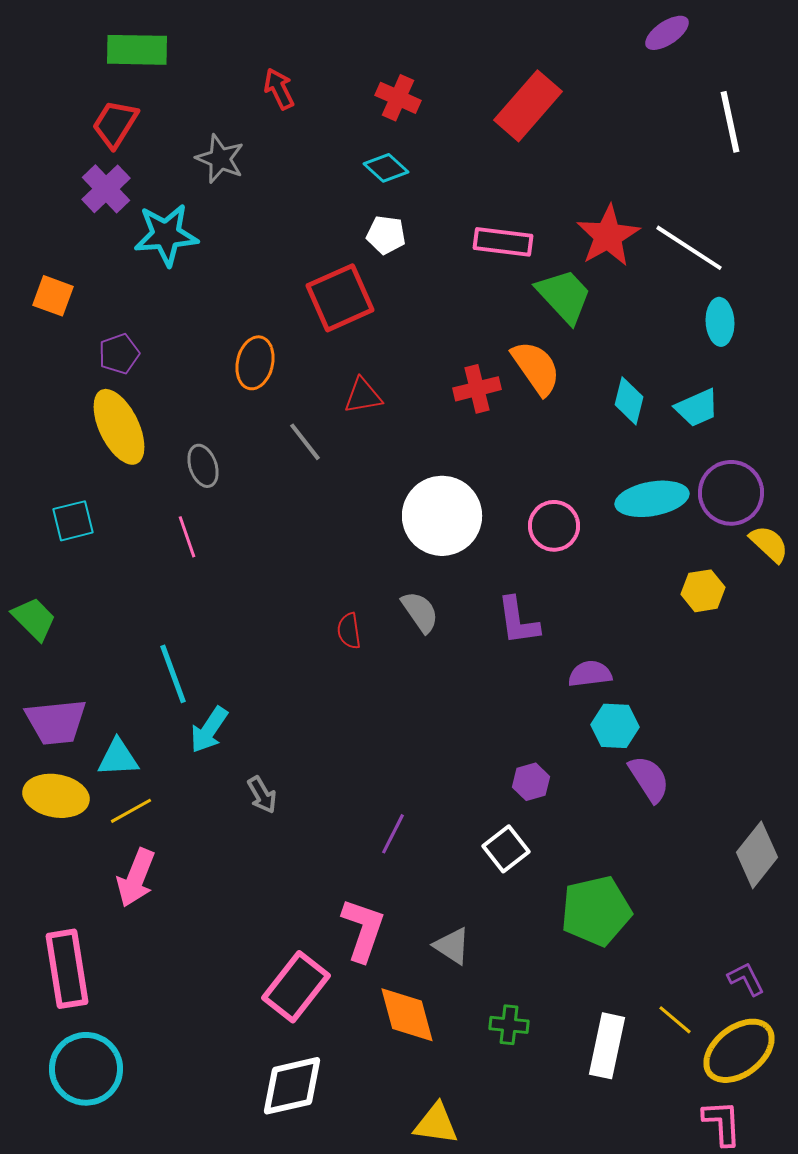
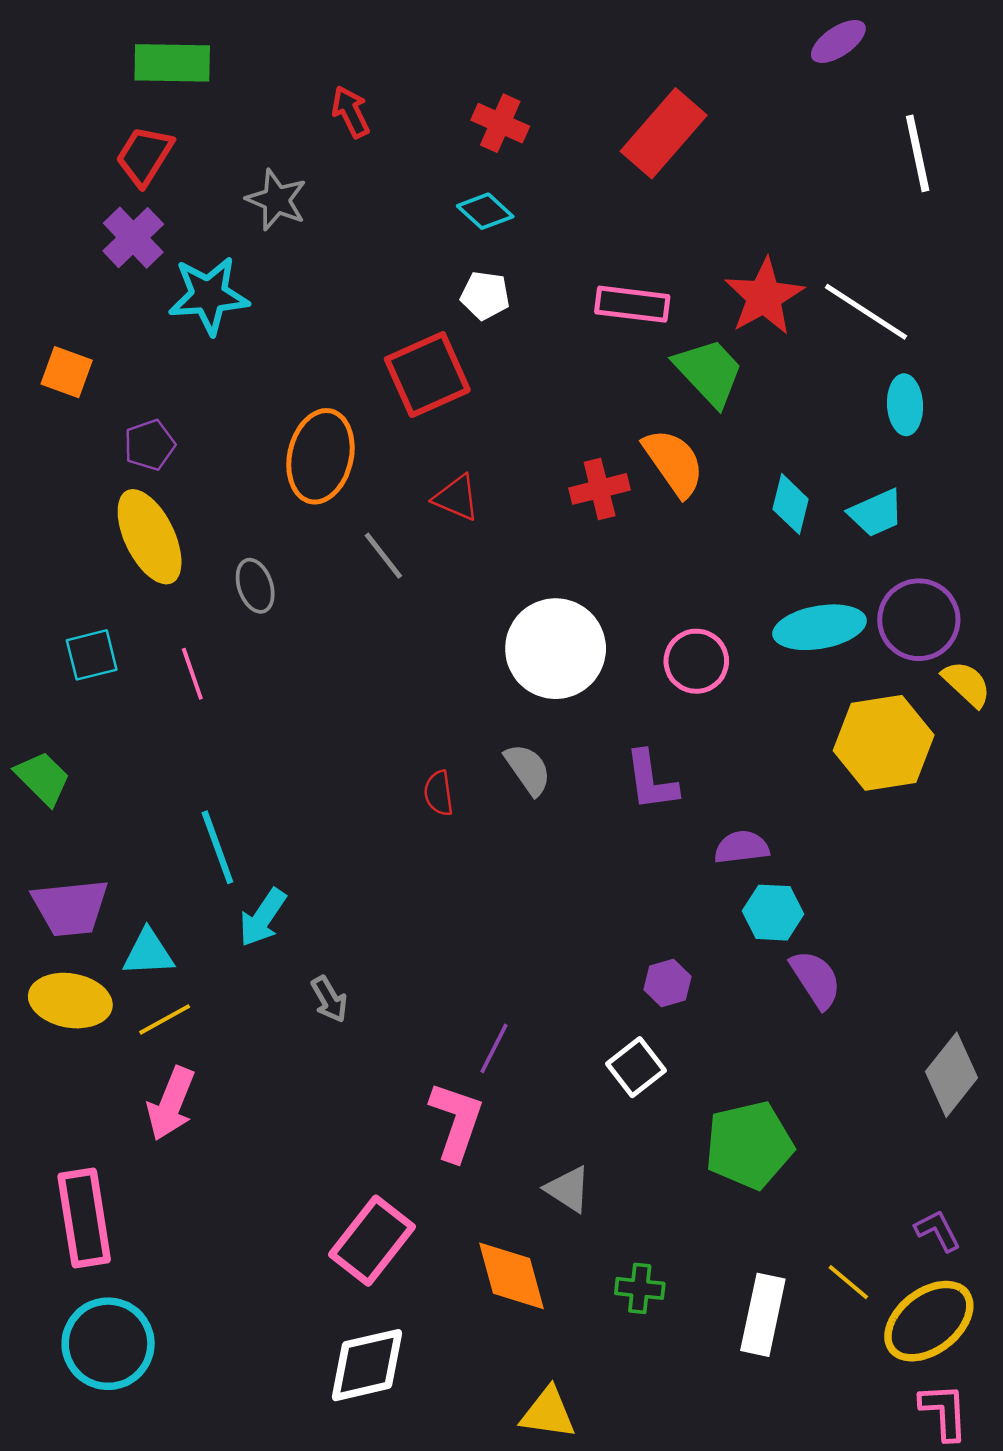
orange ellipse: (255, 363) -> (320, 456), size x1.4
red triangle: (363, 396) -> (456, 498), turned 33
pink line: (187, 537) -> (192, 674), moved
yellow hexagon: (703, 591) -> (884, 743), size x1.8
pink L-shape: (363, 930) -> (456, 1121), moved
pink L-shape: (722, 1123) -> (944, 1412), moved

